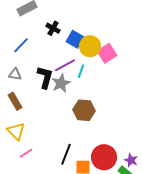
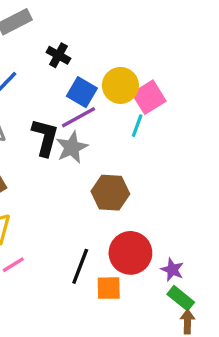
blue square: (75, 39) -> (82, 92), moved
cyan line: (81, 71) -> (137, 126), moved
red circle: (104, 157) -> (130, 253), moved
purple star: (131, 160) -> (172, 270), moved

